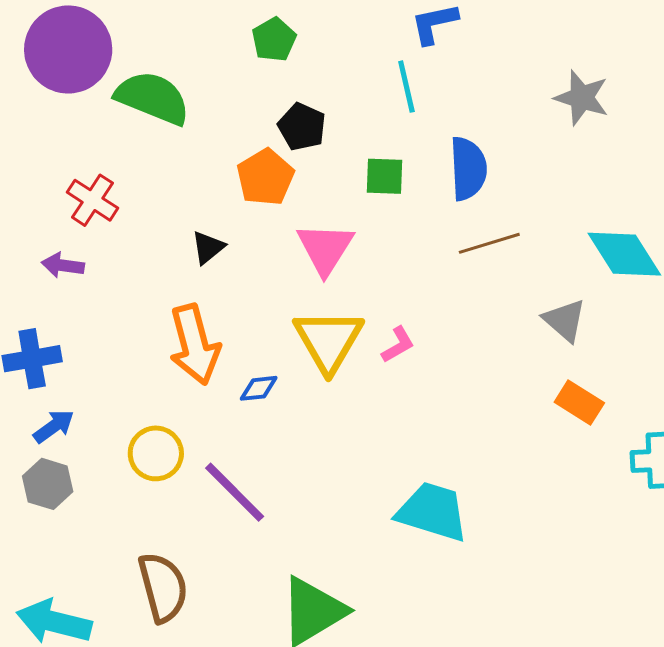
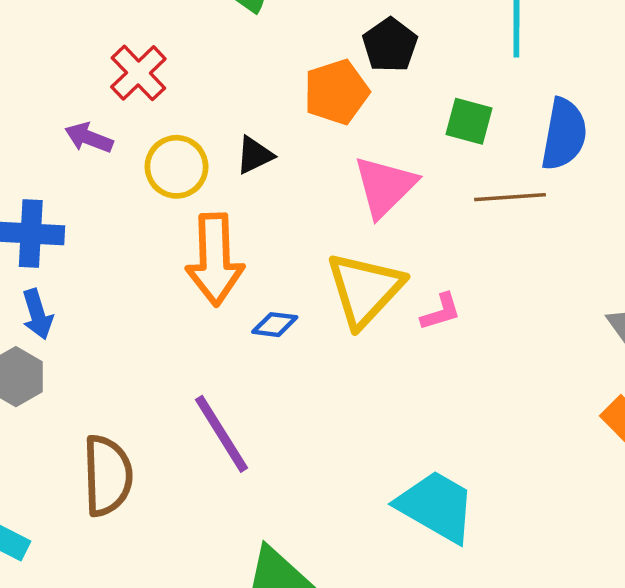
brown line: (489, 243) -> (510, 197), moved
blue arrow: (54, 426) -> (37, 314), turned 96
yellow circle: (156, 453) -> (177, 167), moved
brown semicircle: (163, 587) -> (107, 476), moved

